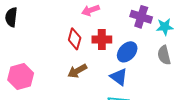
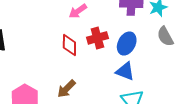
brown arrow: (77, 71) -> (66, 89), moved

